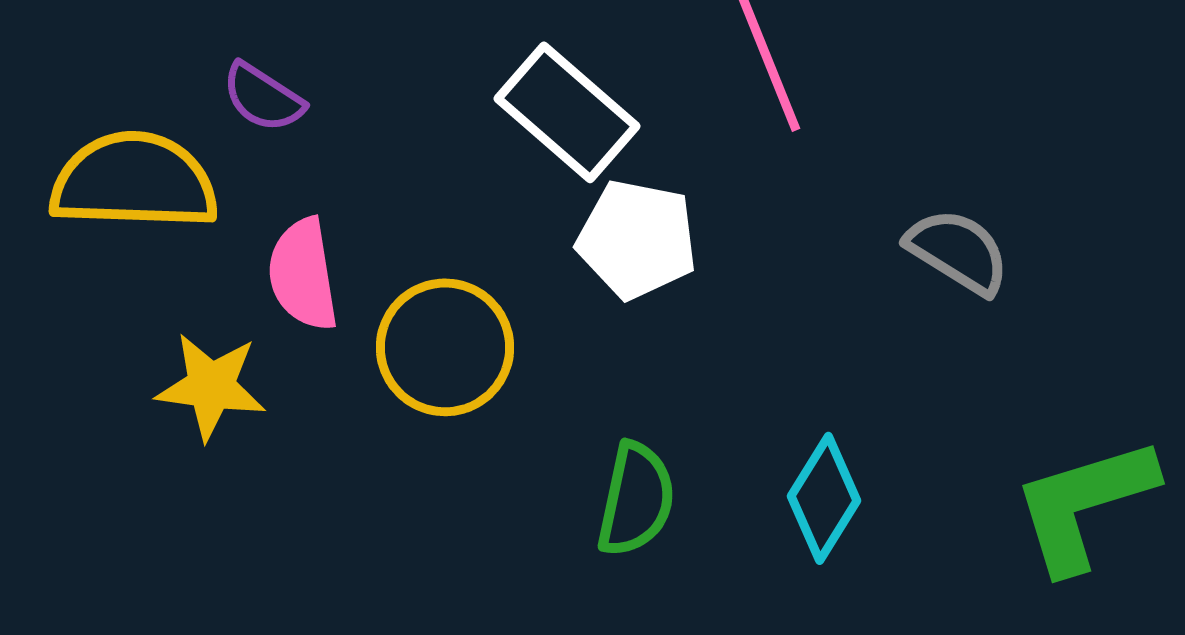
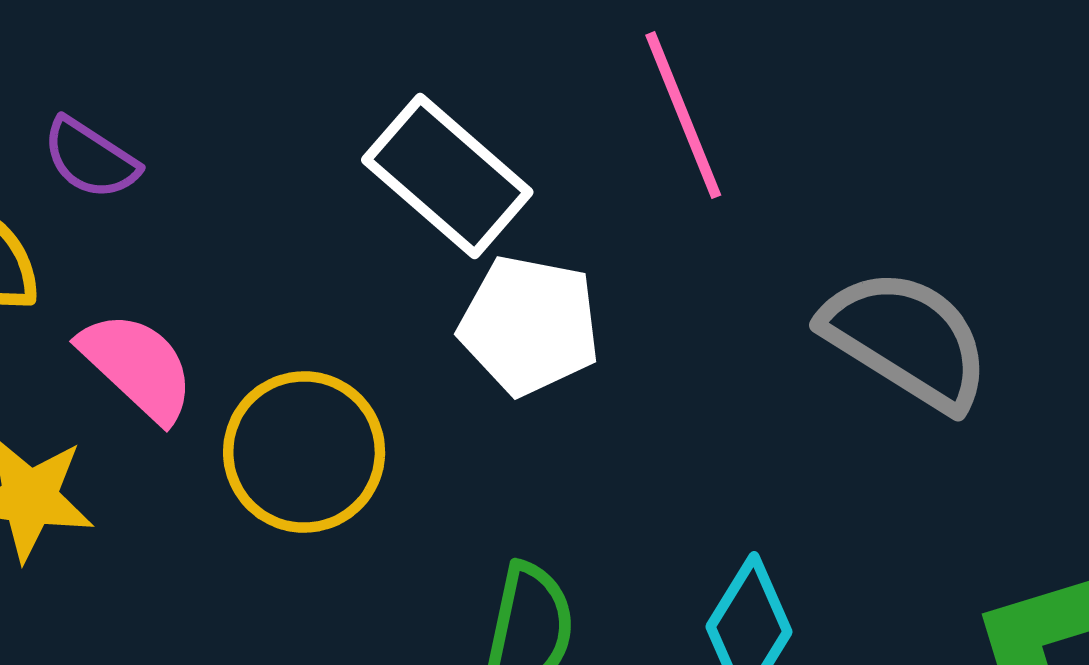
gray semicircle: (958, 251) -> (906, 339), size x1.4
pink semicircle: (303, 274) -> (137, 366), turned 142

